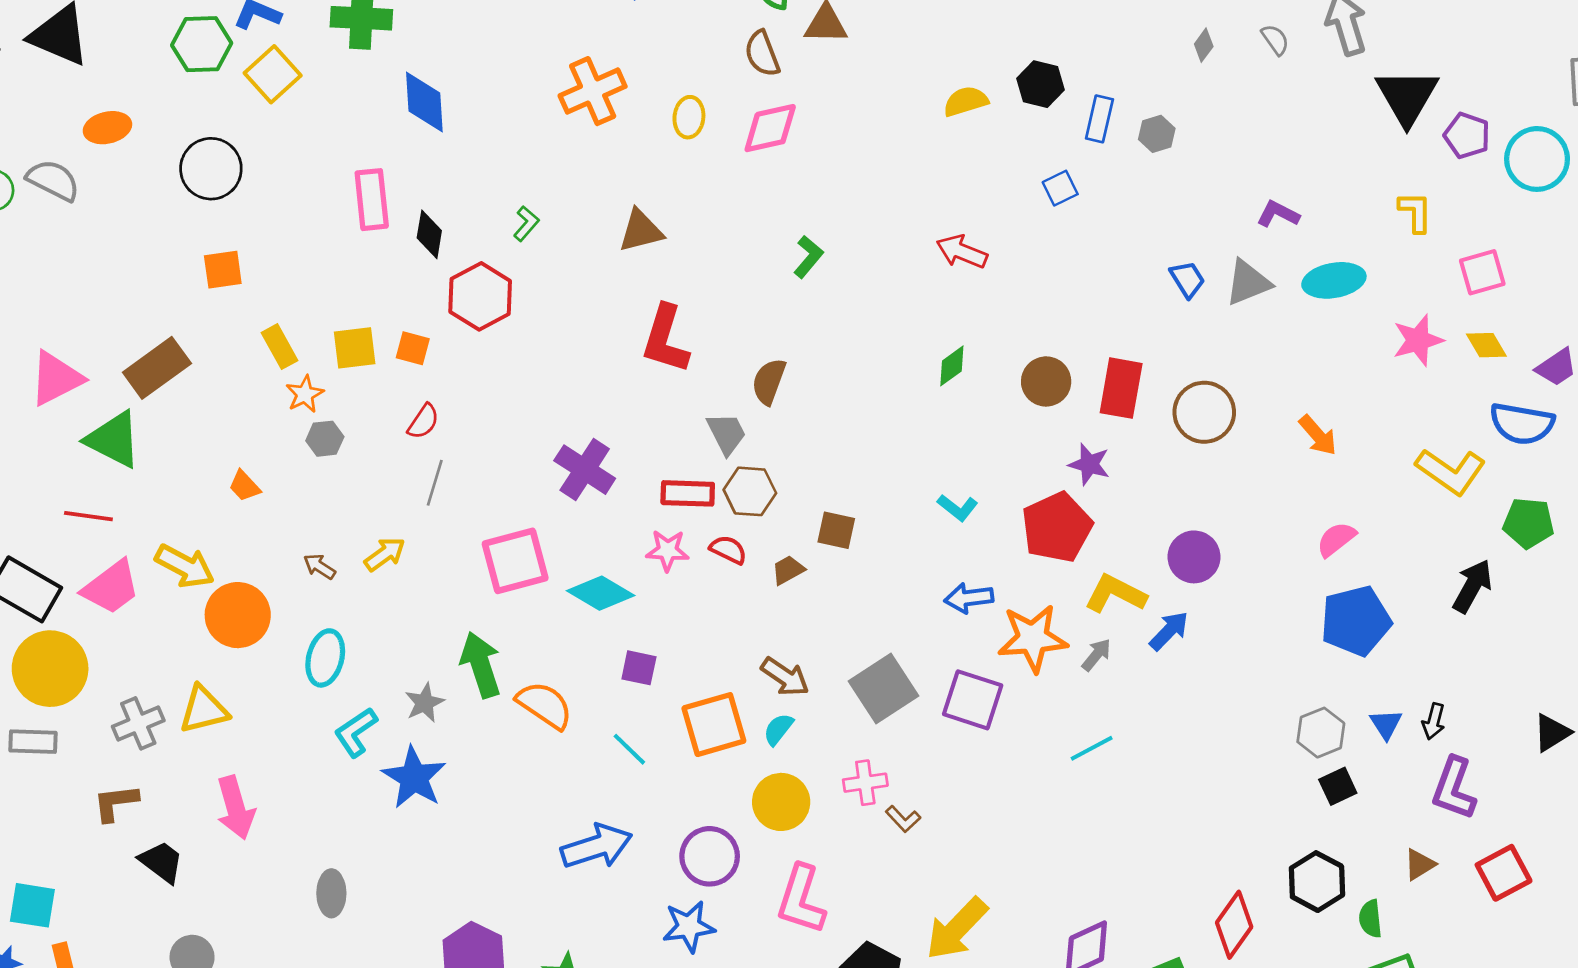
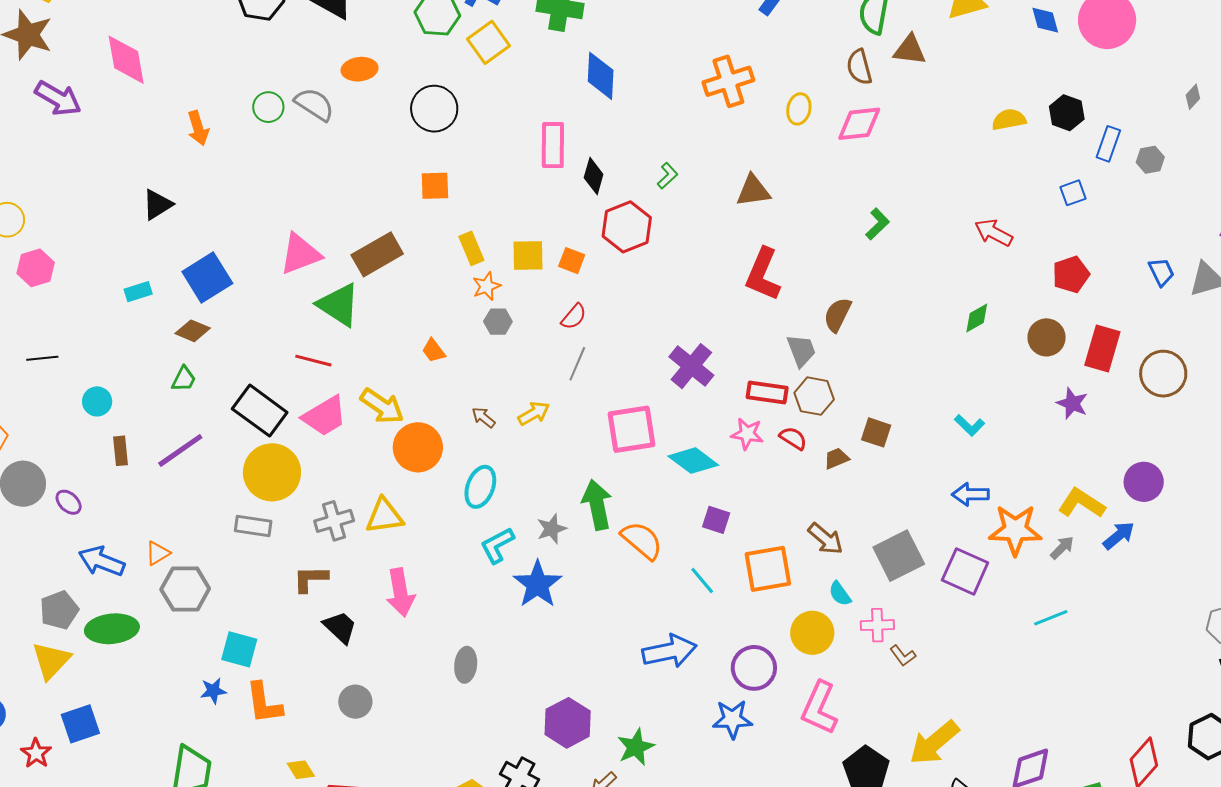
red pentagon: (1057, 527) -> (1071, 275), moved, size x0.7
cyan semicircle: (778, 729) -> (840, 594), moved, turned -80

